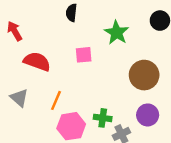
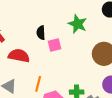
black semicircle: (71, 13) -> (41, 33), moved

